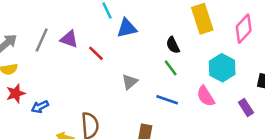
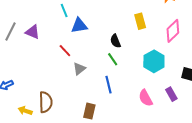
yellow rectangle: (202, 19) -> (140, 21), size x0.7
red line: (96, 53) -> (65, 51), moved
pink semicircle: (206, 96) -> (146, 98), moved
blue line: (167, 100) -> (109, 85), turned 54

